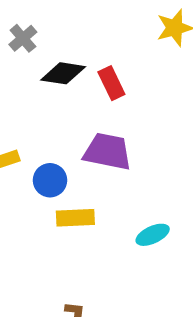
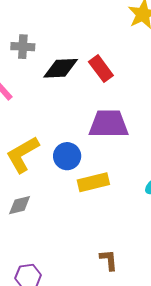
gray cross: (23, 38) -> (23, 47), turned -35

